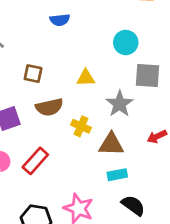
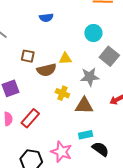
gray square: (148, 75) -> (109, 56), turned 36
gray star: (120, 104) -> (90, 77), turned 30
brown semicircle: (49, 107) -> (47, 70), moved
cyan rectangle: (117, 175) -> (86, 135), moved

